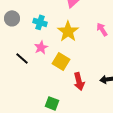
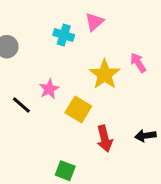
cyan cross: (40, 22) -> (64, 35), moved
yellow star: (68, 31) -> (105, 74), moved

